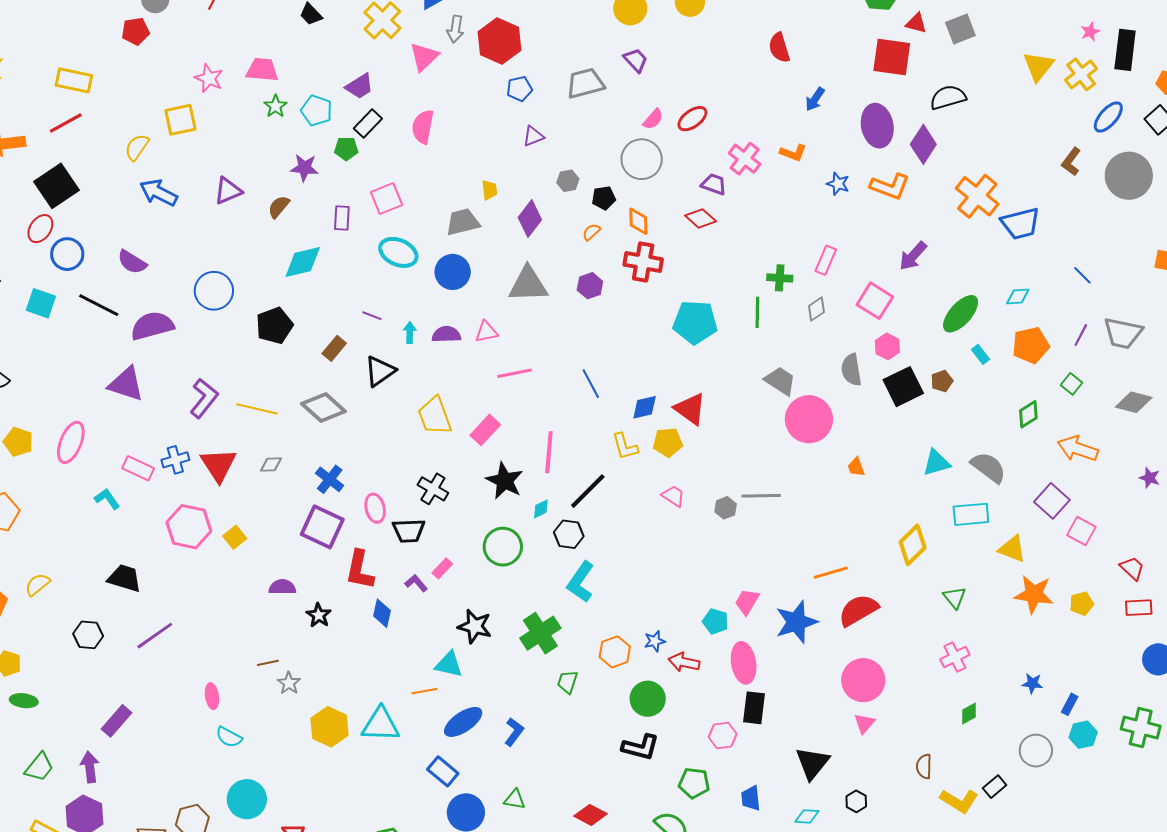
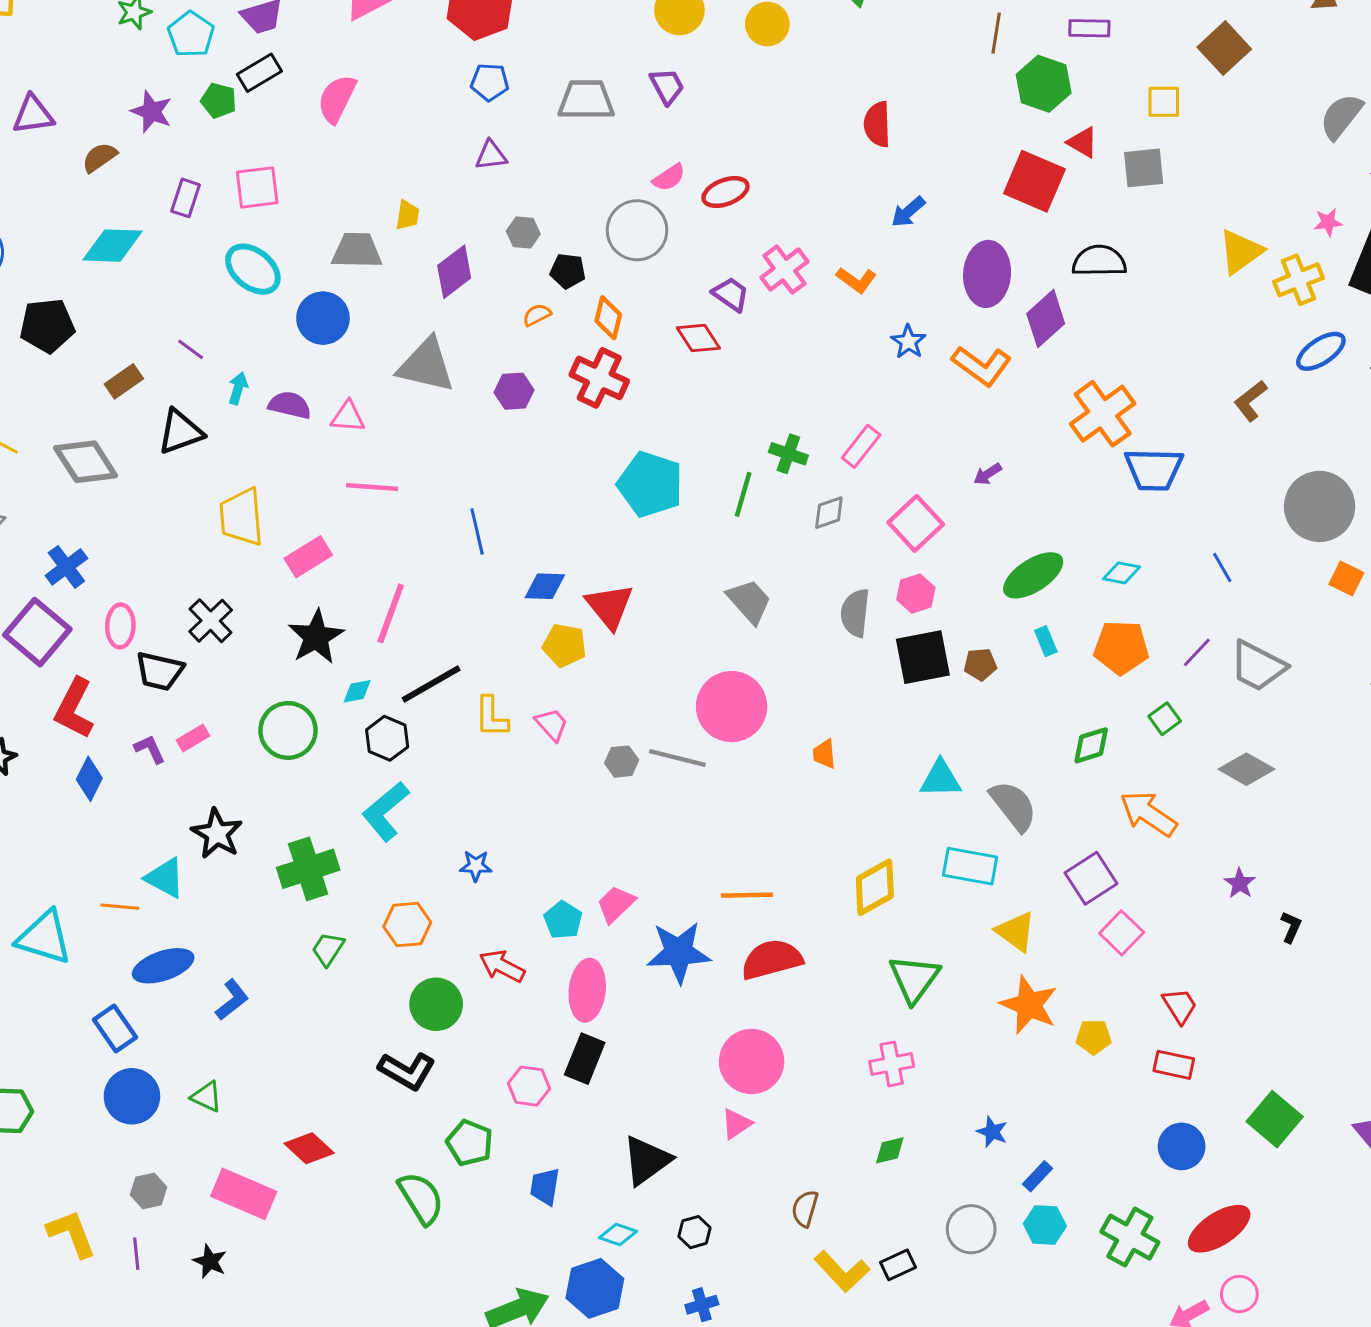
gray circle: (1129, 176) -> (1320, 506), moved
purple arrow: (913, 256) -> (988, 474), size x0.6
pink circle: (809, 419) -> (732, 707), moved
yellow L-shape: (625, 446) -> (491, 717), moved
green triangle: (954, 597) -> (914, 979), size x1.5
blue star: (655, 641) -> (476, 866), moved

